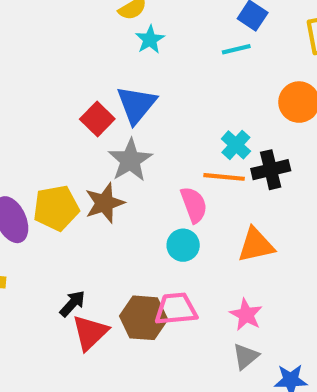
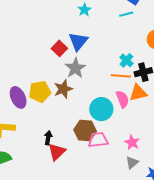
pink semicircle: (194, 205) -> (122, 99), moved
cyan circle: (183, 245) -> (101, 109), size x1.5
orange triangle: (256, 245) -> (138, 93), moved
black arrow: (72, 304) -> (48, 138), turned -32
brown hexagon: (144, 318) -> (85, 131), moved

